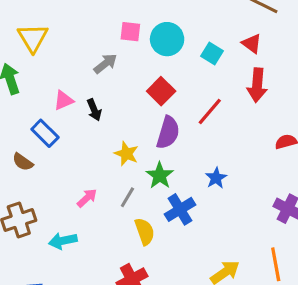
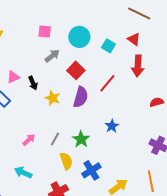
pink square: (130, 32) -> (45, 32), moved
gray arrow: (105, 64) -> (52, 56), moved
yellow star: (126, 154) -> (53, 98), moved
green star: (160, 175) -> (81, 139), moved
blue cross: (180, 209) -> (91, 170), moved
cyan arrow: (63, 241) -> (23, 173), moved, turned 36

